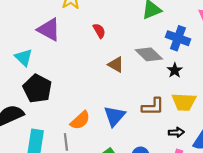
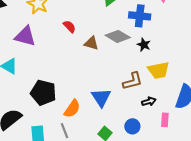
brown triangle: (116, 65) -> (91, 43), moved
black pentagon: (37, 89) -> (43, 93), moved
black arrow: (176, 132) -> (149, 101), moved

